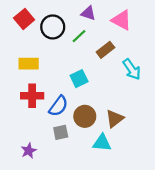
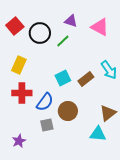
brown rectangle: (105, 50) -> (86, 79), moved
yellow rectangle: (29, 64) -> (19, 65), turned -66
brown triangle: (115, 119) -> (108, 113), moved
cyan triangle: (102, 143) -> (98, 134), moved

